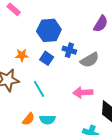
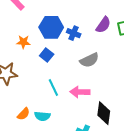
blue cross: (69, 50) -> (74, 33), moved
orange star: (22, 55) -> (23, 42), moved
cyan line: (39, 89) -> (53, 88), moved

